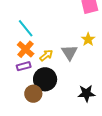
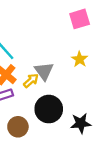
gray triangle: (69, 52) -> (44, 71), moved
black circle: (45, 79) -> (49, 109), moved

